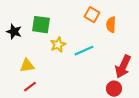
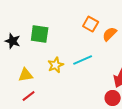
orange semicircle: (111, 25) -> (110, 34), turned 42
yellow star: (58, 45) -> (56, 65), moved

